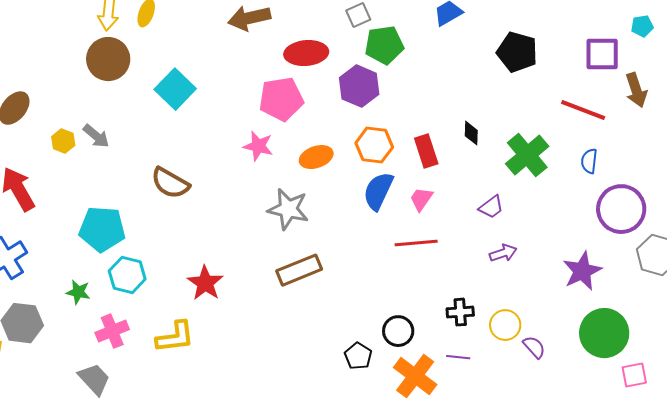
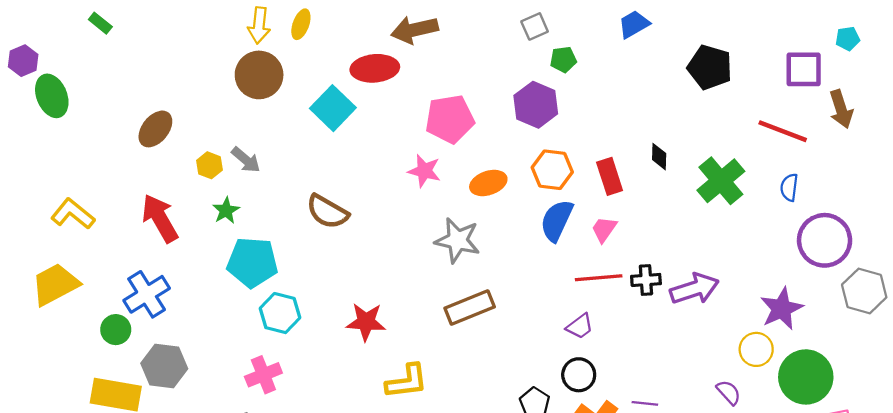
green pentagon: (384, 45) -> (563, 60), size x0.6
red ellipse: (306, 53) -> (375, 68), moved
purple trapezoid: (491, 207) -> (580, 326), moved
purple arrow: (503, 253) -> (694, 289), size x1.6
red star: (205, 283) -> (366, 322), turned -30
green star: (78, 292) -> (226, 211), moved, turned 30
black cross: (460, 312) -> (646, 280), moved
yellow circle: (505, 325) -> (756, 349), moved
yellow L-shape: (175, 337) -> (407, 381), moved

